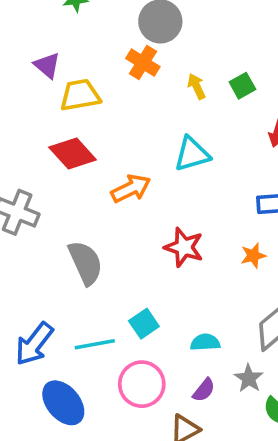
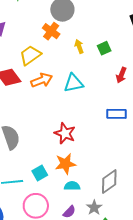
yellow trapezoid: (80, 95) -> (30, 55), moved, turned -30
orange arrow: (131, 189) -> (42, 80), moved
orange star: (253, 256) -> (65, 164), moved, size x1.5

